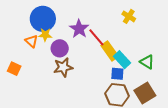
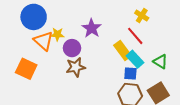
blue circle: (43, 19) -> (34, 17), moved
red line: (96, 37) -> (135, 36), moved
orange triangle: (31, 41) -> (43, 41), size x1.5
orange square: (14, 69) -> (26, 69), size x1.5

